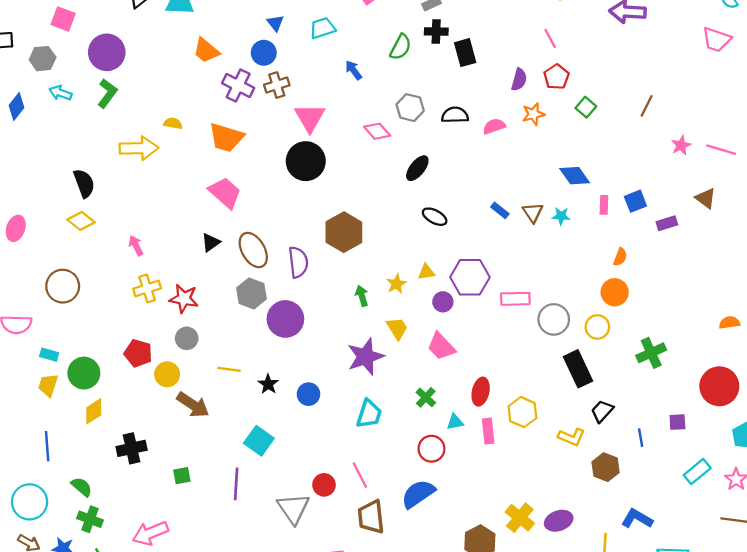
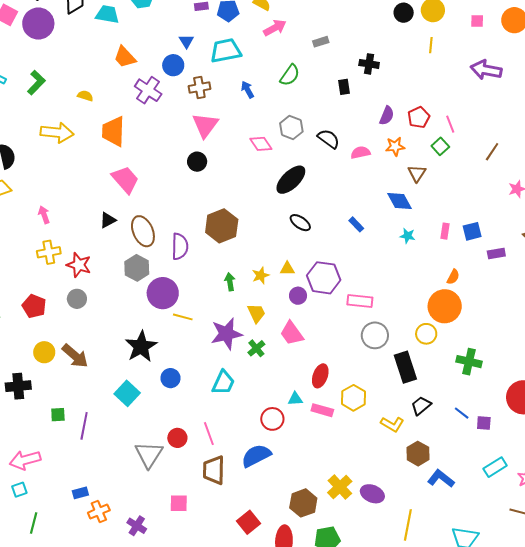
cyan trapezoid: (322, 28) -> (226, 51), size x1.4
black cross: (436, 31) -> (369, 64), moved
pink line: (550, 38) -> (450, 124), moved
purple circle: (107, 52) -> (38, 24), moved
black rectangle: (465, 53) -> (344, 87), size x0.7
brown cross: (277, 85) -> (199, 88), moved
black semicircle: (455, 115) -> (329, 139), turned 30
yellow semicircle: (173, 123) -> (85, 96), moved
orange trapezoid: (226, 138) -> (113, 131), moved, turned 68
black circle: (306, 161) -> (197, 162), size x0.6
black ellipse: (417, 168) -> (291, 180), size x1.4
blue diamond: (575, 176) -> (399, 201), moved
brown triangle: (533, 213) -> (417, 173), moved
orange circle: (615, 292) -> (445, 306), size x1.4
gray circle: (554, 319) -> (375, 335), moved
green cross: (651, 353) -> (469, 362), turned 30
yellow line: (229, 369) -> (183, 317), moved
yellow circle: (167, 374) -> (44, 352), moved
black star: (268, 384) -> (141, 346), size x1.8
blue circle: (308, 394) -> (170, 378), moved
green cross: (426, 397) -> (256, 348), moved
pink rectangle: (488, 431) -> (322, 410), turned -75
blue line: (641, 438) -> (462, 413), moved, turned -49
purple line: (236, 484) -> (84, 426), moved
blue L-shape: (637, 519) -> (441, 479), moved
purple ellipse: (559, 521) -> (372, 494), turned 35

